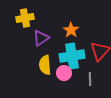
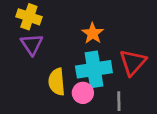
yellow cross: (25, 18) -> (29, 17), turned 30
purple triangle: (41, 38) -> (32, 44), moved, turned -30

